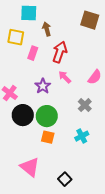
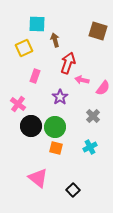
yellow square: (16, 37) -> (24, 48), turned -36
pink rectangle: (33, 53) -> (35, 76), moved
pink arrow: (65, 77) -> (82, 80), moved, turned -32
purple star: (43, 86) -> (60, 97), moved

